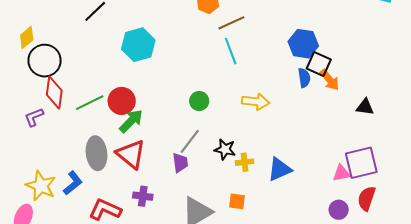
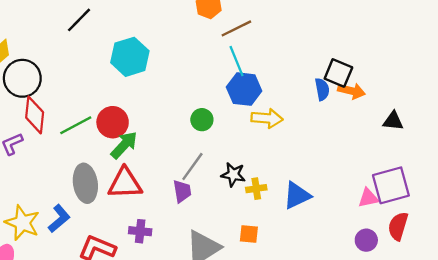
blue hexagon: (303, 44) -> (244, 89), moved
orange arrow: (330, 80) -> (351, 91), turned -35
red triangle: (131, 154) -> (125, 183), turned -40

